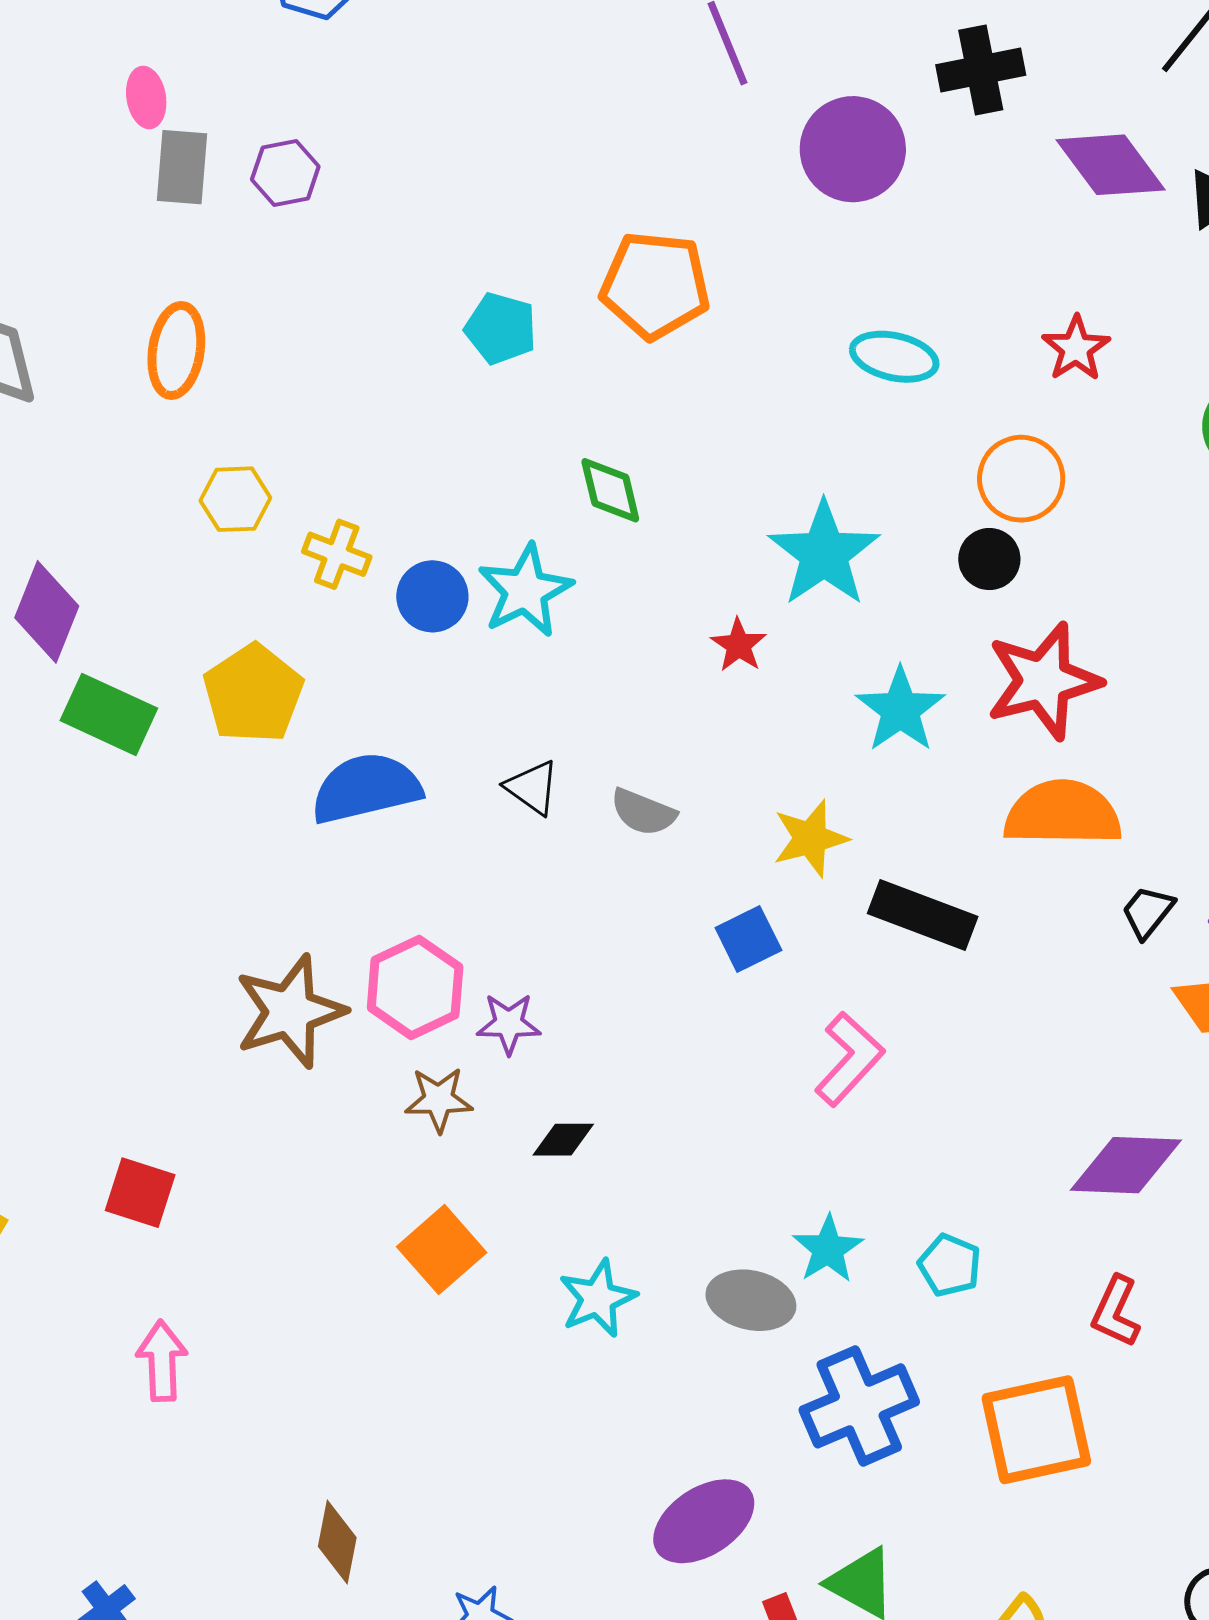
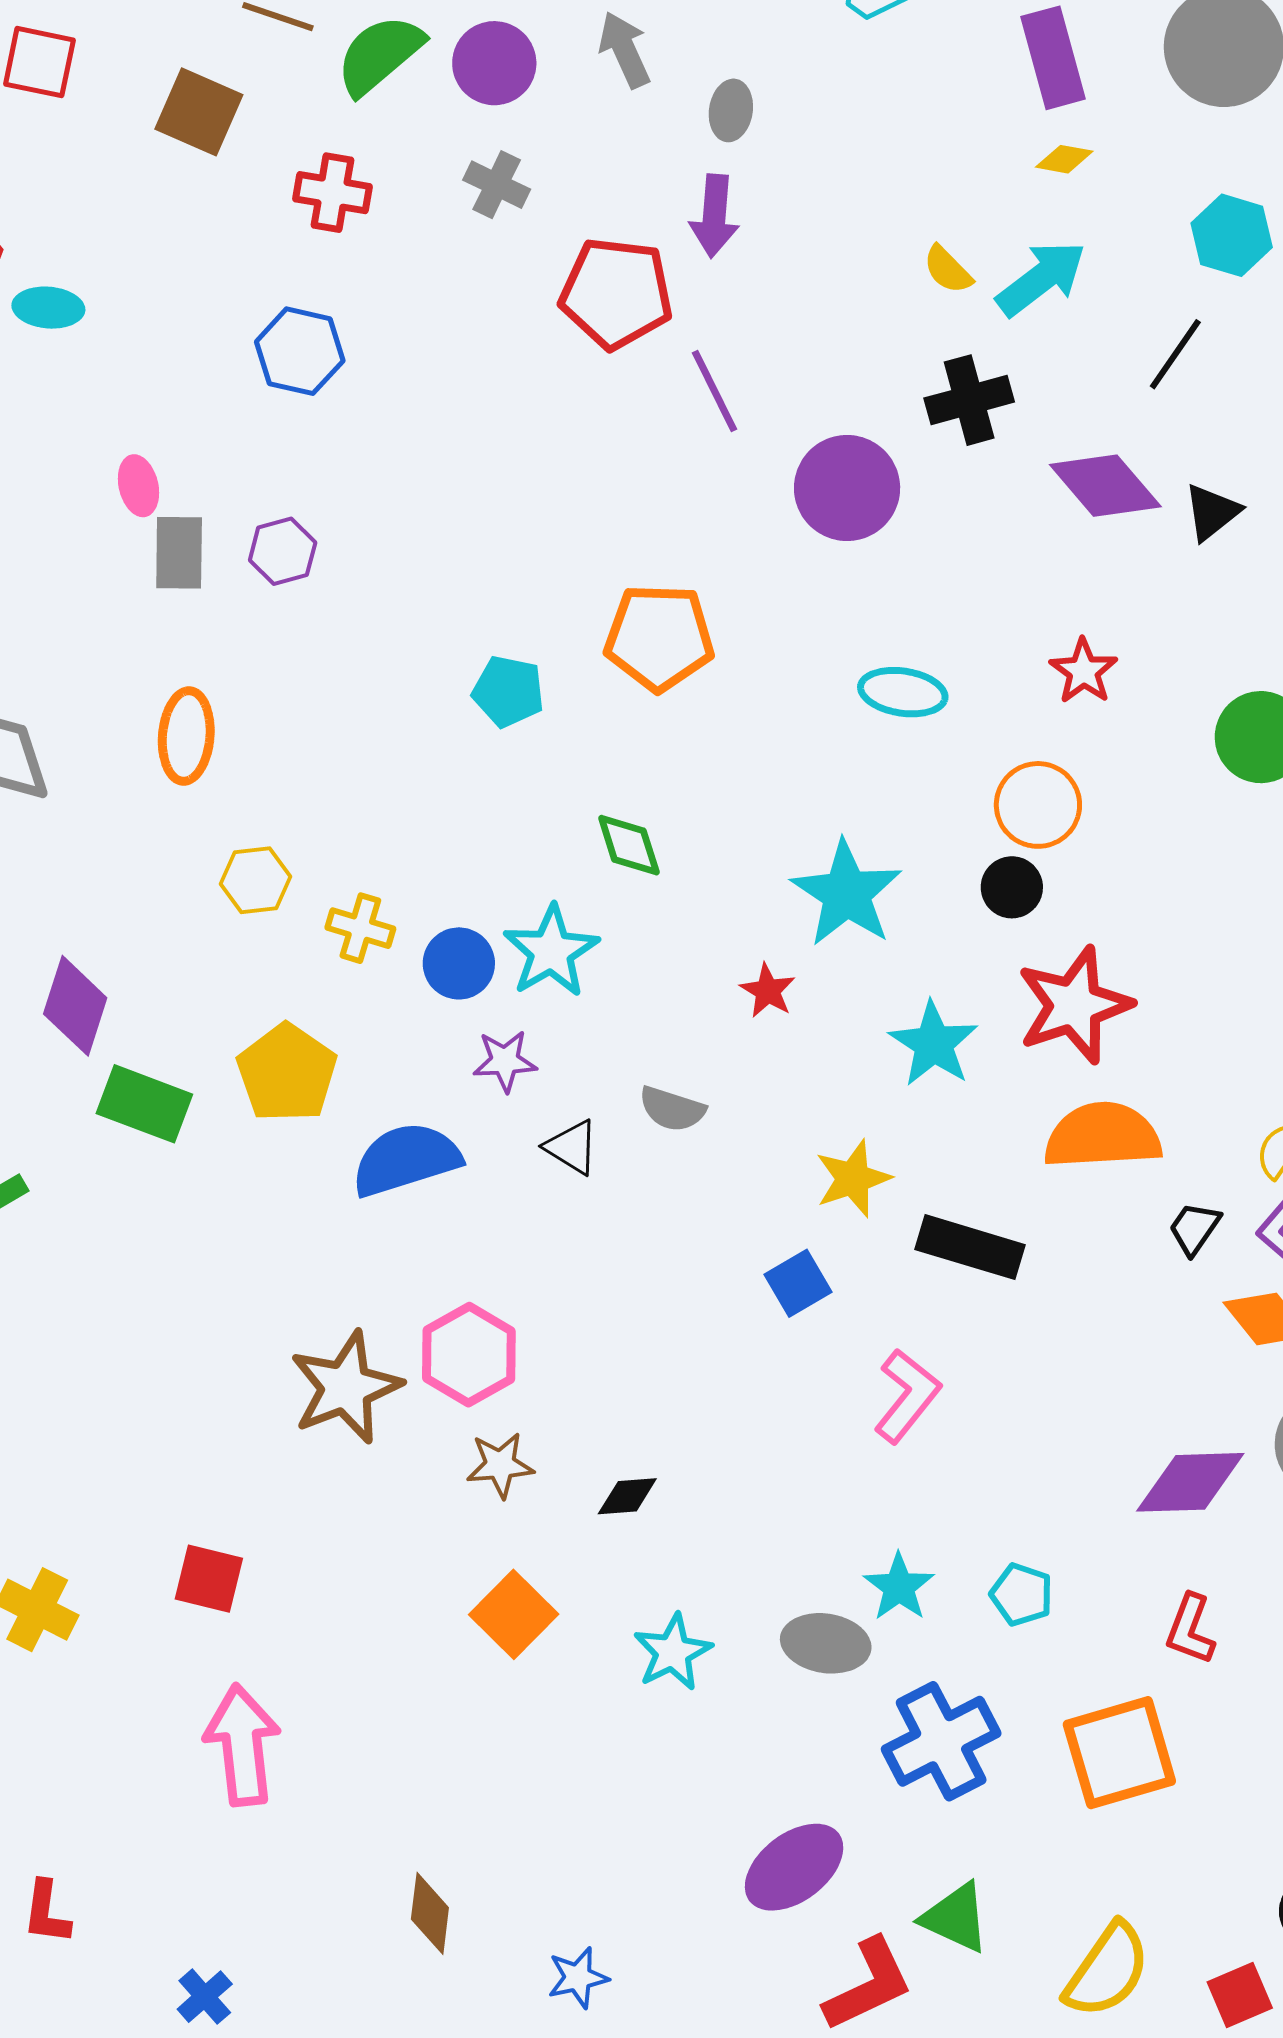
gray semicircle: (643, 812) -> (672, 1109), moved
purple star: (509, 1024) -> (505, 1061), moved
pink arrow: (162, 1361) -> (242, 1745), size x1.5

